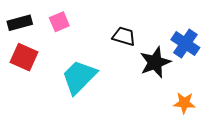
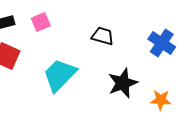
black star: (155, 62) -> (123, 83), moved

